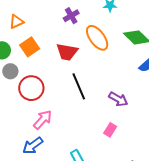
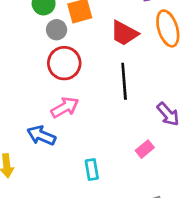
gray circle: (10, 71) -> (57, 30), moved
blue arrow: (33, 146) -> (41, 136), turned 40

